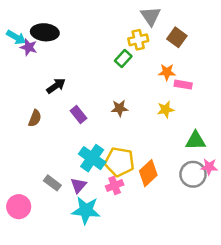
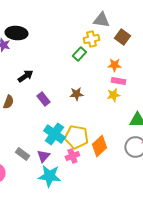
gray triangle: (151, 16) -> (101, 20), turned -48
pink rectangle: (183, 85) -> (118, 81), moved

